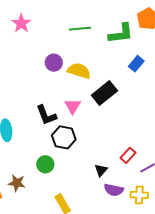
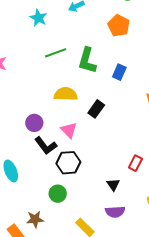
green L-shape: (121, 34) -> (87, 61), moved, turned 128
purple circle: (54, 63) -> (34, 123), moved
black rectangle: (104, 93) -> (96, 109), size x0.7
purple semicircle: (114, 190) -> (115, 212), moved

